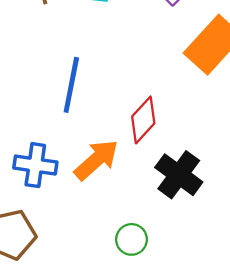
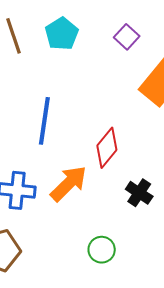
black cross: (179, 175) -> (139, 193), size x0.7

